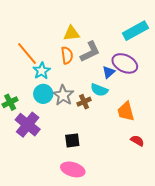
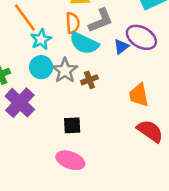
cyan semicircle: (99, 90) -> (84, 43), moved, size x1.4
red semicircle: (137, 141) -> (150, 131), size x1.6

